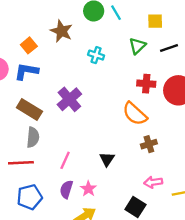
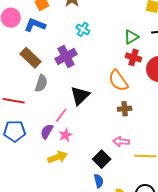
green triangle: (137, 46) -> (131, 37), moved
cyan cross: (96, 55) -> (83, 29), moved
gray semicircle: (33, 137) -> (41, 83), moved
black triangle: (107, 159) -> (80, 96), moved, size x1.5
pink line: (65, 160) -> (61, 115), moved

